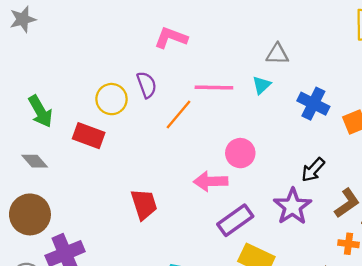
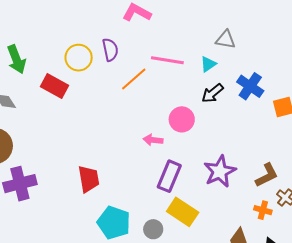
black arrow: (313, 170) -> (212, 93), moved
pink arrow: (211, 181) -> (153, 140), size x0.7
red trapezoid: (144, 204) -> (89, 179), moved
purple rectangle: (235, 220) -> (169, 176), turned -40

